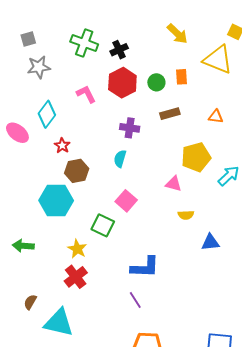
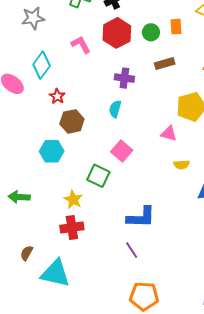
cyan hexagon: (56, 200) -> (52, 151), size x0.7
red cross: (76, 277) -> (72, 227), turned 30

